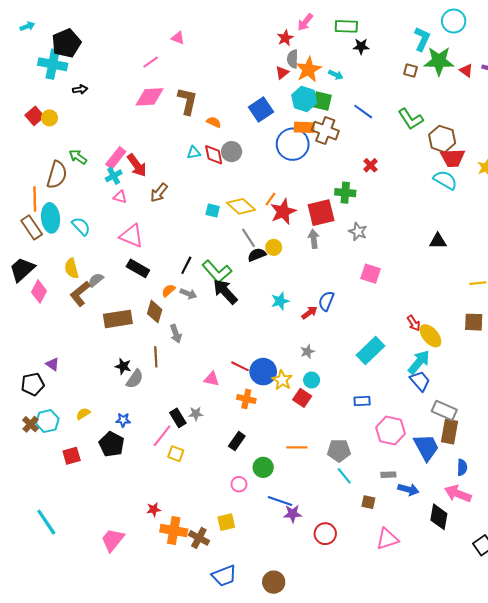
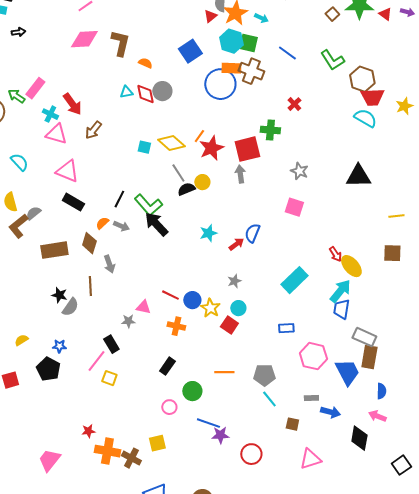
brown square: (411, 71) -> (332, 14), turned 32
pink rectangle: (116, 158) -> (35, 88), moved
cyan cross: (114, 176) -> (50, 114), turned -35
pink triangle: (120, 197) -> (56, 134), size x1.6
gray star: (358, 232) -> (299, 171), moved
black triangle: (438, 241) -> (358, 176), size x1.5
blue circle: (263, 372) -> (192, 300), size x0.7
blue trapezoid: (420, 381) -> (341, 309), turned -130
gray star: (196, 414) -> (128, 321), moved
pink arrow: (458, 494) -> (377, 416), size x0.7

